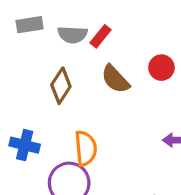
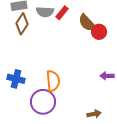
brown semicircle: (115, 79) -> (87, 23), moved
brown diamond: (61, 86) -> (22, 24), moved

